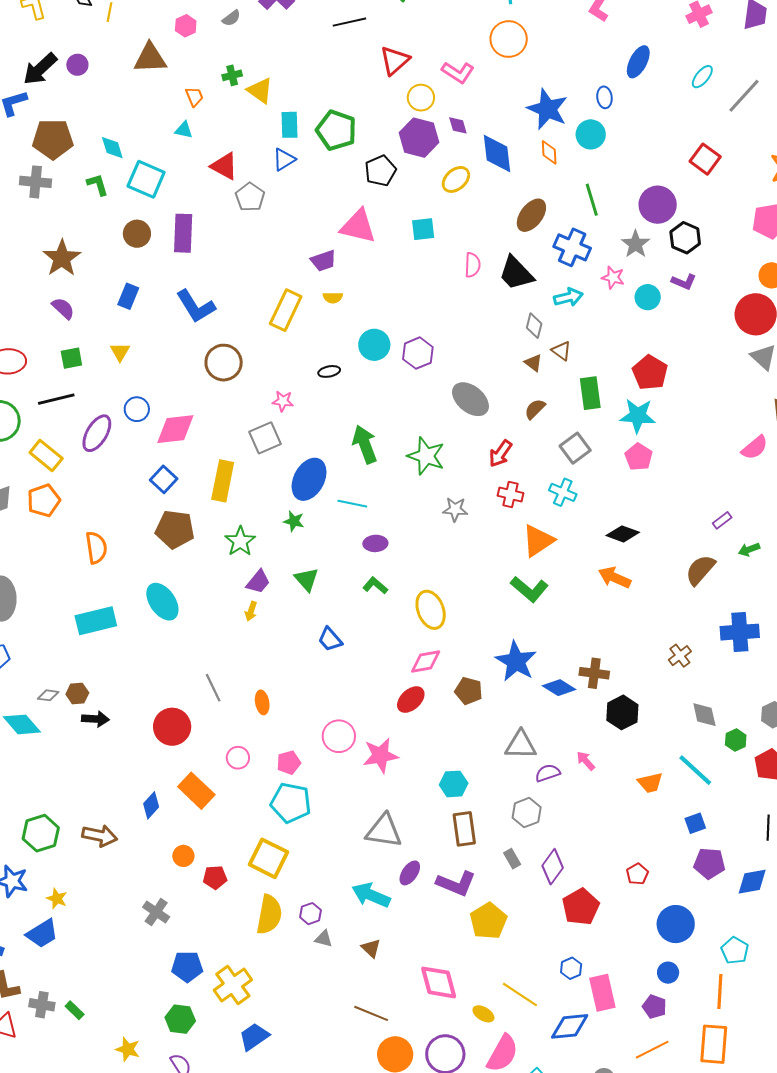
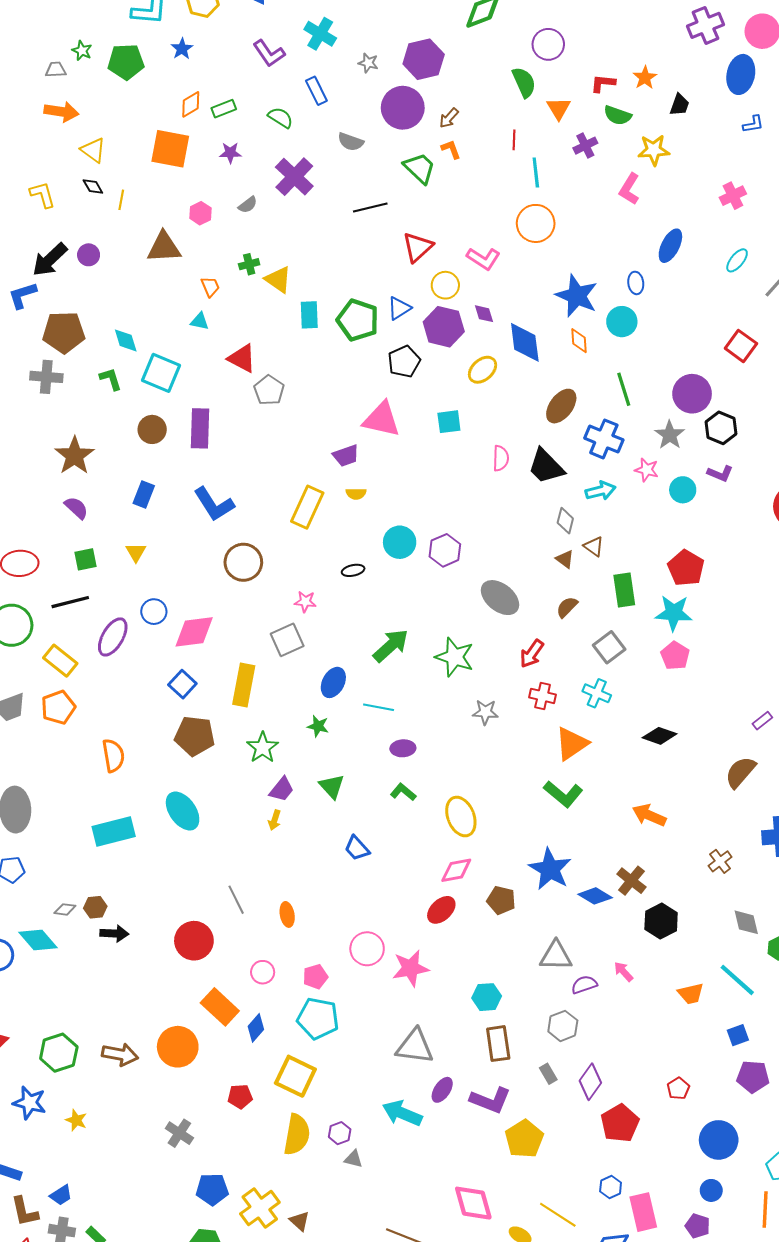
blue triangle: (284, 159) -> (399, 308), moved
green arrow: (365, 444) -> (391, 646), turned 69
blue ellipse: (309, 479) -> (333, 682), size x0.7
orange arrow: (615, 577) -> (649, 815), moved
brown cross: (594, 673) -> (631, 881), turned 32
blue diamond: (151, 805) -> (256, 1028), moved
orange circle: (183, 856) -> (178, 1047), moved, size x1.8
blue trapezoid: (42, 934) -> (61, 1195), moved, size x0.7
brown triangle: (371, 948) -> (300, 1221), moved

